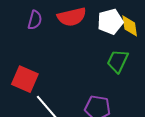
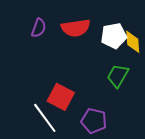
red square: (25, 79) -> (61, 97), moved

